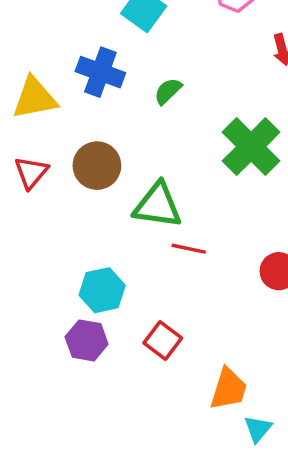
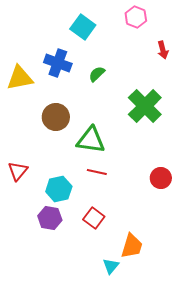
red triangle: (31, 172) -> (18, 171), moved
red line: (189, 249) -> (97, 172), moved
cyan triangle: (258, 429) -> (111, 266), moved

